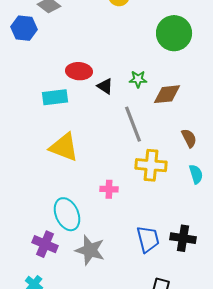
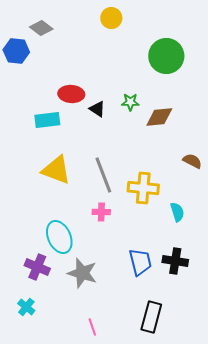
gray line: (133, 124) -> (103, 175), moved
brown semicircle: (189, 138) -> (192, 161), moved, turned -36
cyan semicircle: (196, 174) -> (177, 212), moved

